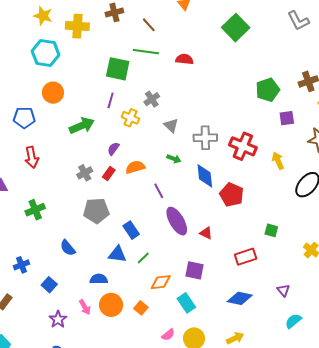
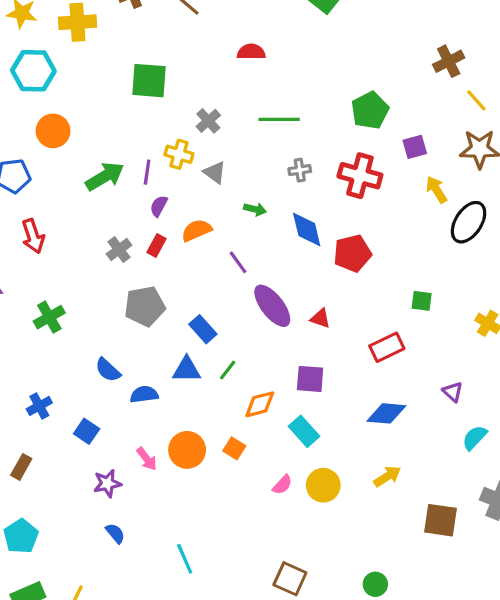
green line: (146, 52) -> (279, 119), moved
green pentagon: (268, 90) -> (370, 110), moved
purple line: (111, 100) -> (147, 172), moved
purple square: (287, 118) -> (415, 147), moved
gray triangle: (171, 125) -> (215, 172), moved
gray cross: (205, 138) -> (300, 170), size x0.6
yellow arrow: (278, 161) -> (436, 190), moved
red pentagon: (232, 195) -> (352, 253), turned -30
blue semicircle: (99, 279) -> (144, 394), moved
purple star: (58, 319) -> (107, 483), turned 30

